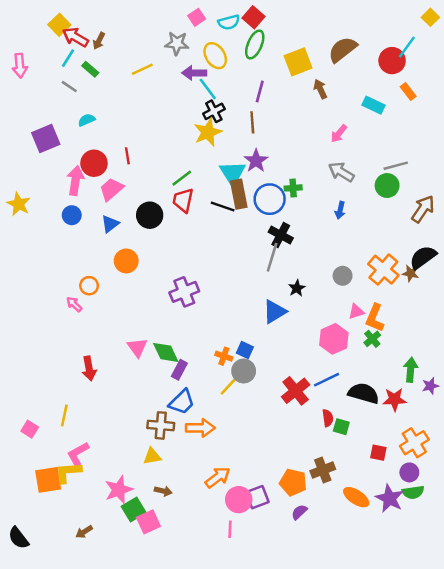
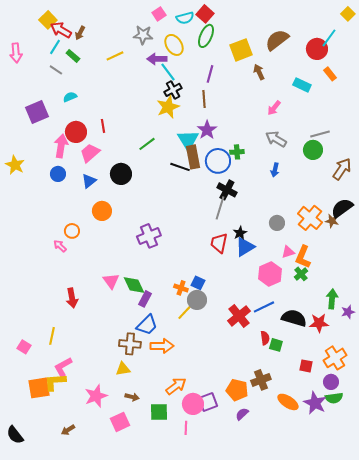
red trapezoid: (183, 200) -> (219, 243), moved
blue triangle: (275, 312) -> (245, 247), moved
green square: (134, 510) -> (159, 412), moved, turned 30

